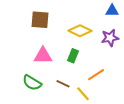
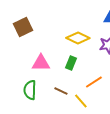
brown square: (40, 20) -> (23, 27), moved, turned -30
green semicircle: (32, 83) -> (30, 90), turned 60

